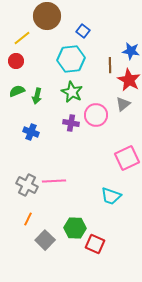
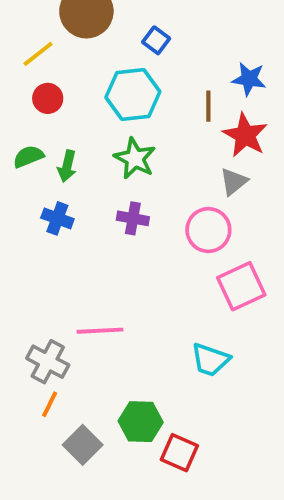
red circle: (16, 61) -> (48, 98), moved
pink circle: (96, 115) -> (208, 230), moved
blue cross: (31, 132) -> (57, 218), moved
gray cross: (27, 185) -> (48, 362), moved

